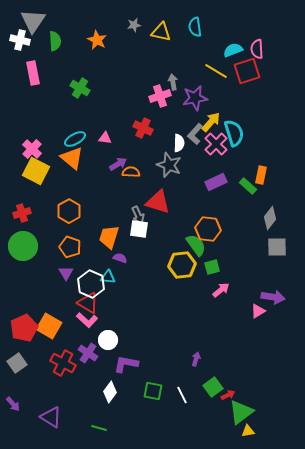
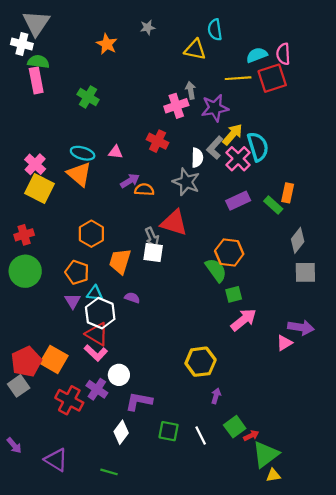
yellow triangle: (161, 32) -> (195, 50), moved
green semicircle: (55, 41) -> (38, 62), moved, turned -78
yellow line: (216, 71) -> (238, 78), turned -35
cyan ellipse: (75, 139) -> (83, 153), turned 45
orange hexagon: (69, 211) -> (91, 234), moved
purple semicircle: (120, 258) -> (132, 298), moved
yellow hexagon: (182, 265) -> (201, 362), moved
cyan triangle: (108, 277) -> (95, 293), moved
pink arrow: (221, 290) -> (244, 320), size x1.4
gray square: (17, 363) -> (19, 386), moved

